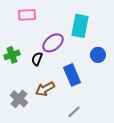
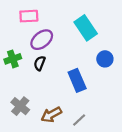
cyan rectangle: (80, 26) -> (86, 28), turned -45
purple ellipse: (53, 43) -> (42, 40), moved
brown arrow: (45, 89) -> (51, 115), moved

